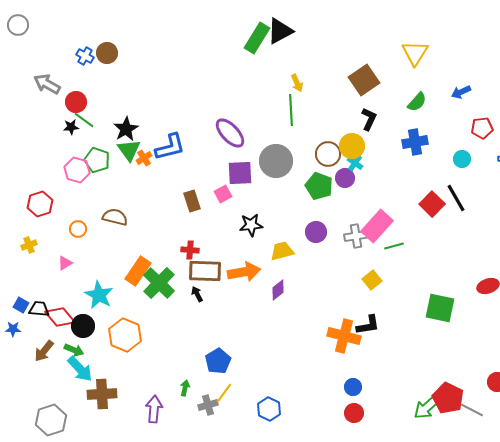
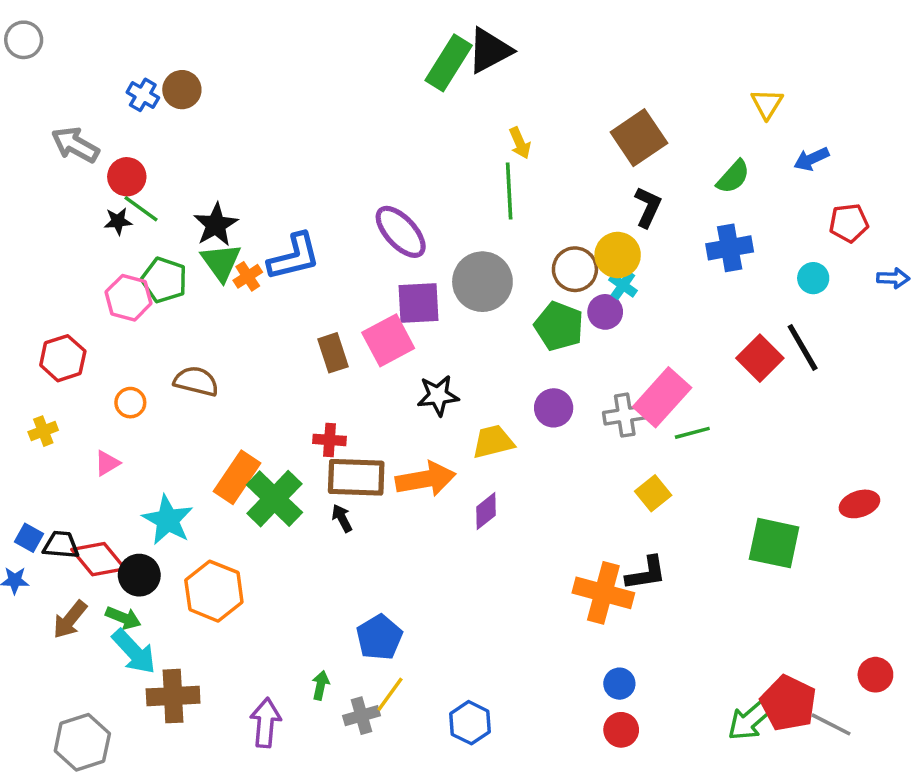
yellow triangle: (415, 53) -> (767, 104), moved, size x0.7
pink square: (223, 194) -> (388, 340), size x1.6

